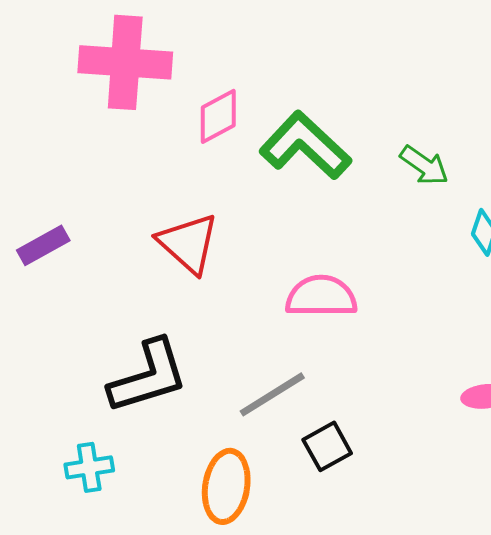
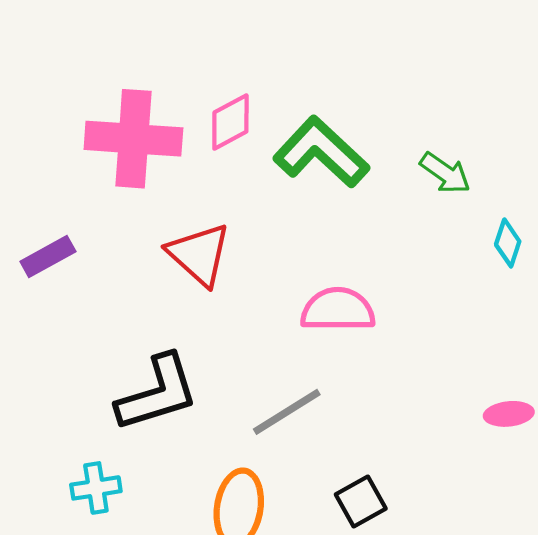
pink cross: (125, 62) -> (133, 139), moved
black square: (327, 446) -> (361, 501), moved

